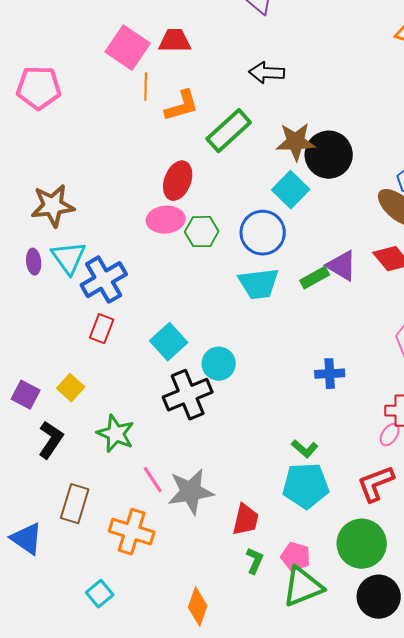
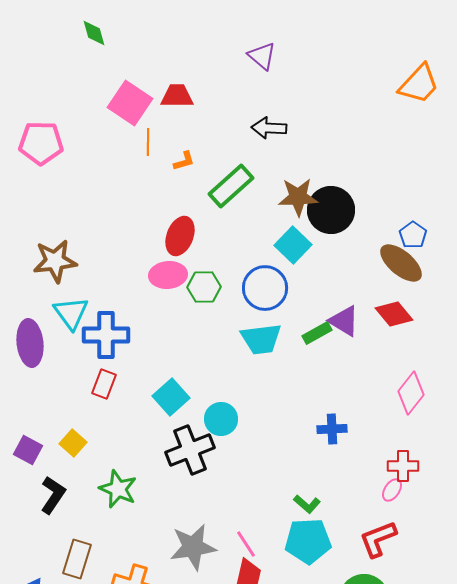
orange L-shape: (182, 106) -> (184, 161), size x0.6
purple ellipse: (34, 262) -> (30, 343), moved, size x1.8
blue cross: (104, 280) -> (106, 335), turned 30
pink line: (153, 480) -> (246, 544), moved

